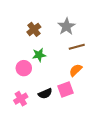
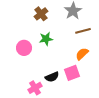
pink circle: (24, 68) -> (24, 48), moved
pink cross: (21, 99) -> (35, 88), moved

